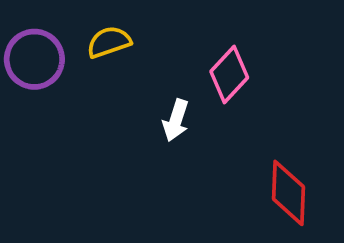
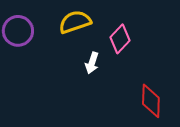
yellow semicircle: (109, 42) -> (75, 22), moved, size x1.4

